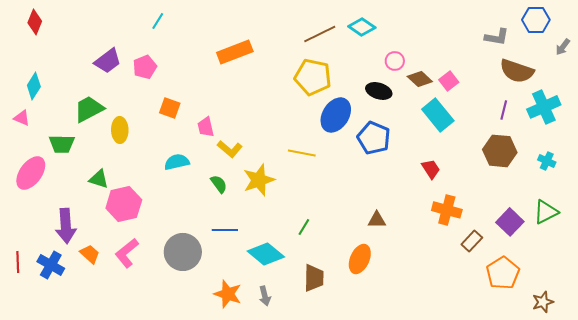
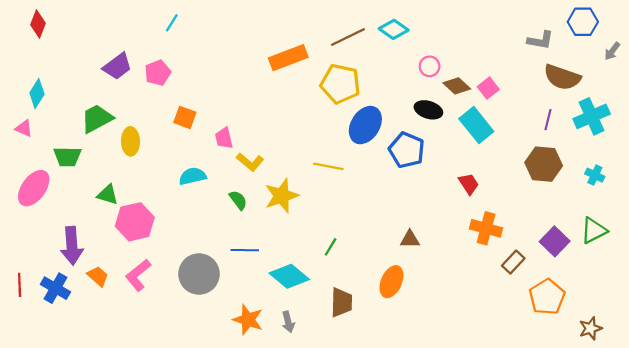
orange rectangle: (235, 52) -> (288, 58), moved
black ellipse: (379, 91) -> (428, 110), moved

